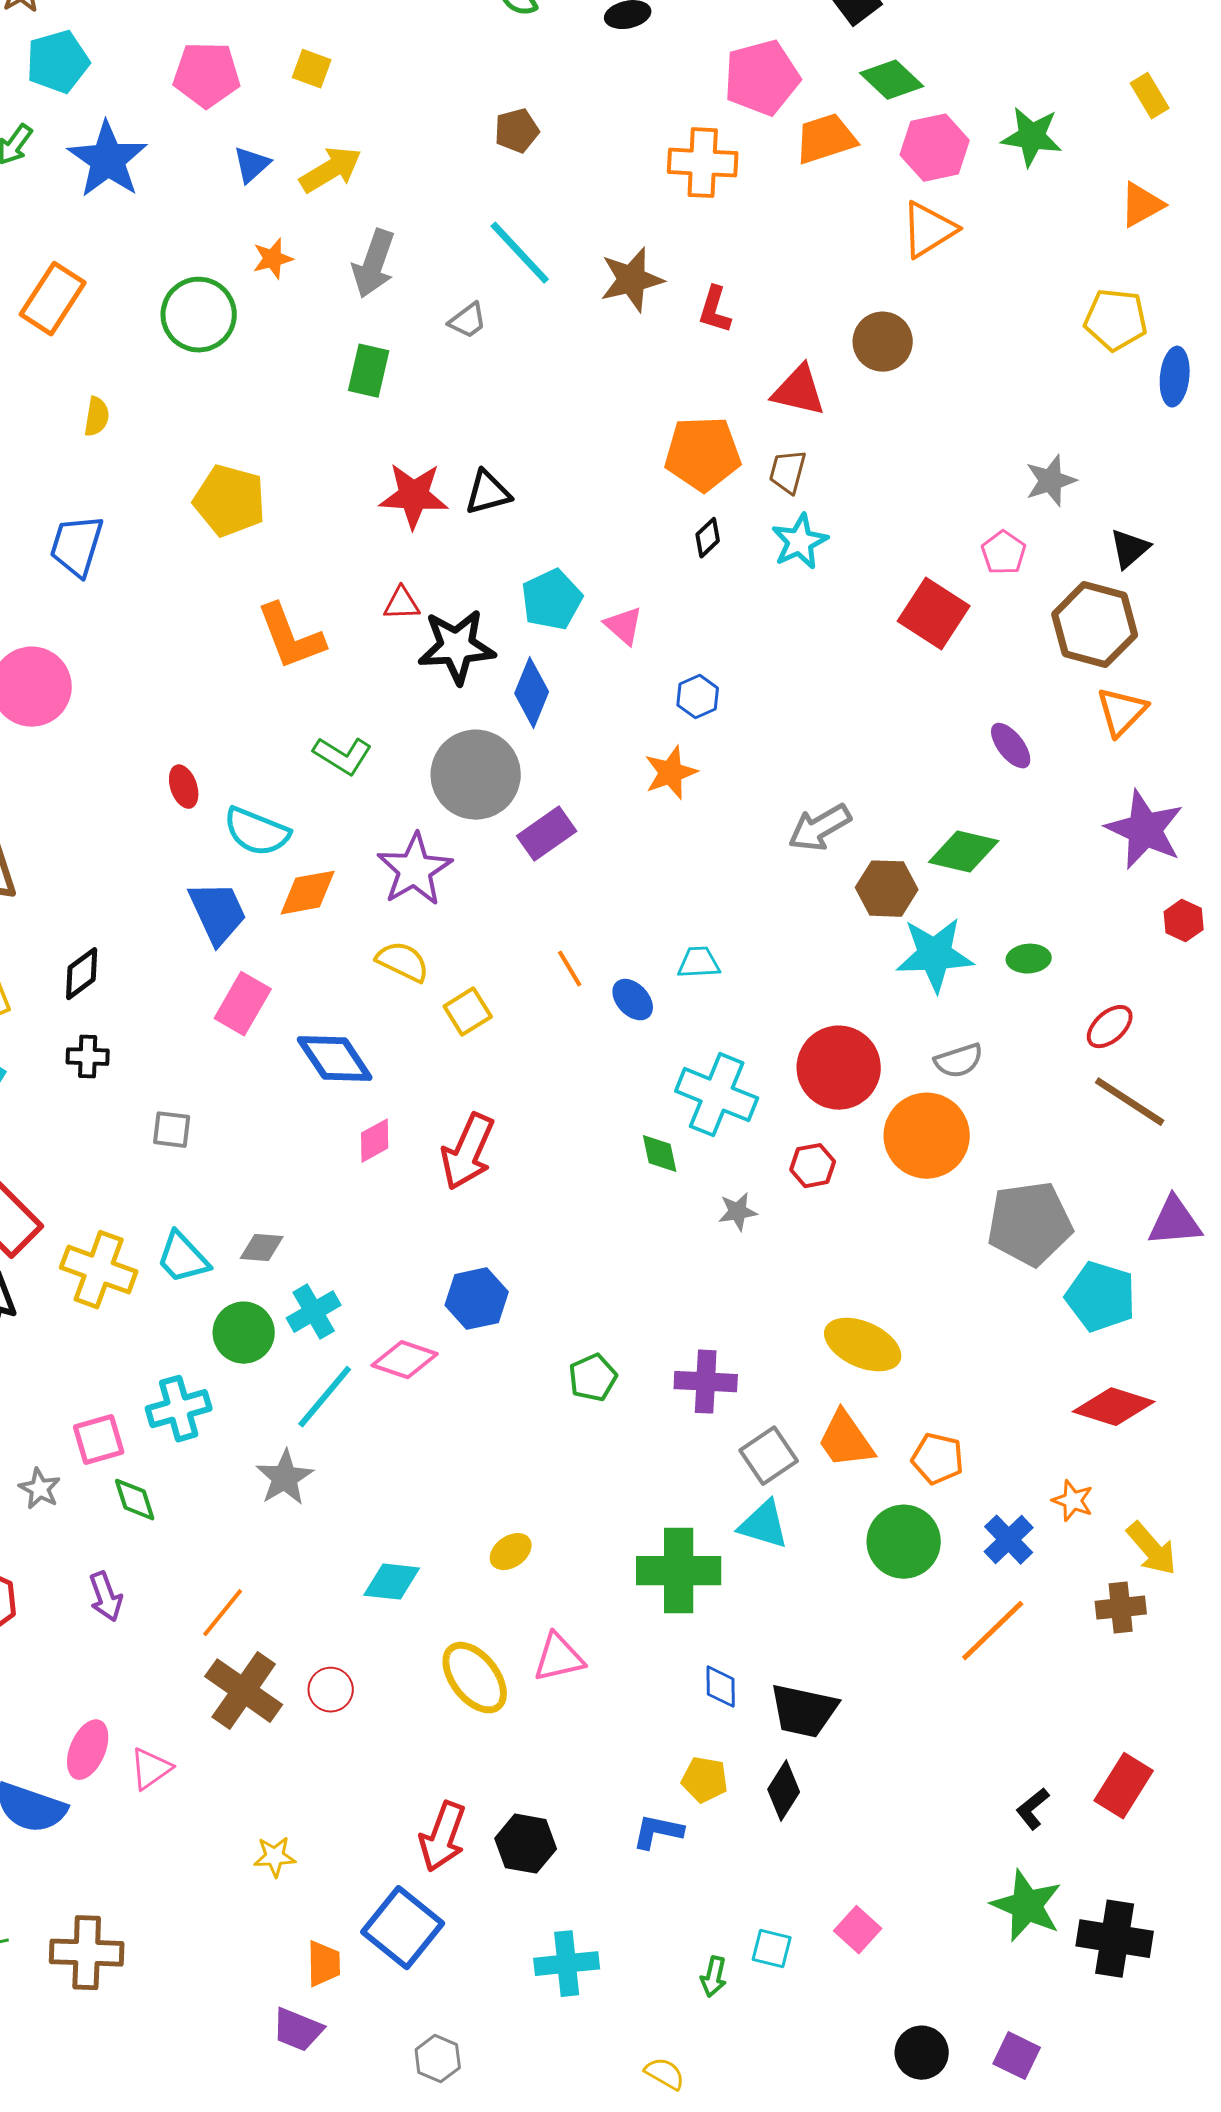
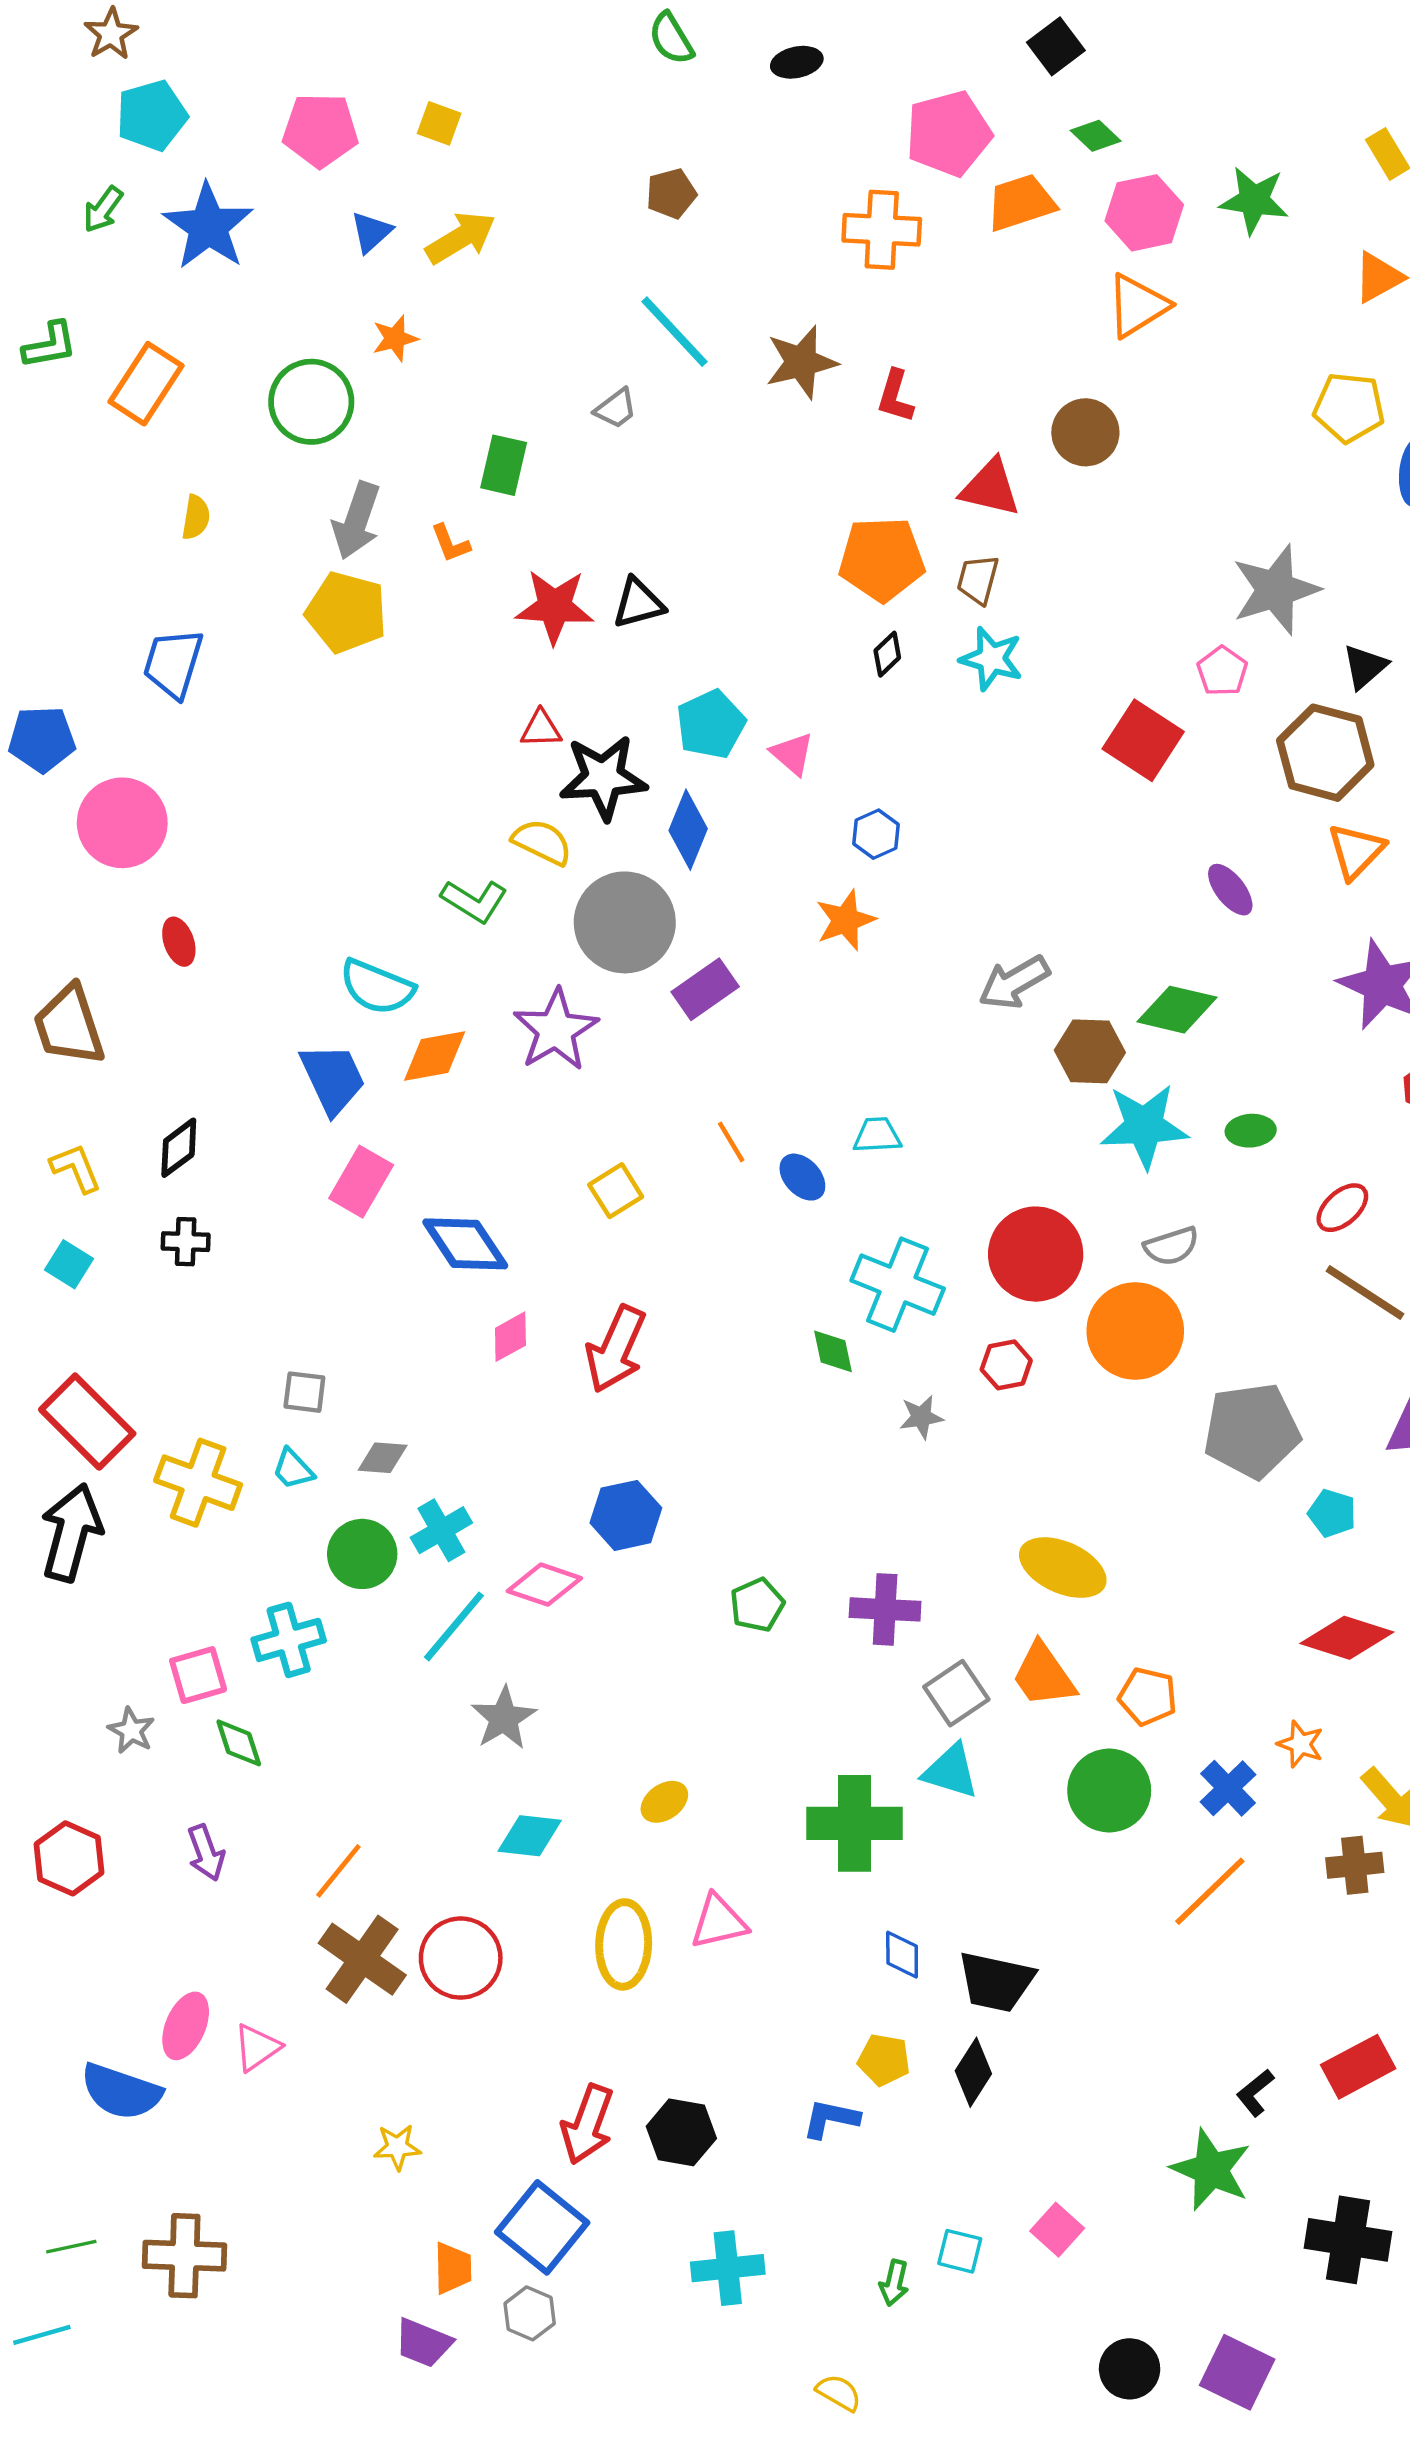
green diamond: (892, 80) -> (1096, 136), size x0.7
gray arrow: (374, 264) -> (357, 521), moved
gray star: (1051, 481) -> (1276, 590), size x1.5
cyan star: (800, 542) -> (991, 659), turned -30
orange L-shape: (291, 637) -> (450, 543), moved, size x0.5
red ellipse: (184, 787) -> (179, 942), moved
yellow semicircle: (403, 962) -> (542, 842), moved
gray square: (172, 1130) -> (304, 1392), moved
cyan trapezoid: (183, 1258) -> (293, 1469), size x0.7
cyan pentagon: (1101, 1297) -> (1332, 1513), size x0.6
gray star: (285, 1478) -> (504, 1718), moved
yellow ellipse: (475, 1678) -> (624, 1944), turned 40
red circle: (331, 1690) -> (461, 1958), size x1.6
red rectangle: (1124, 1786) -> (1358, 2067), turned 30
green star: (1027, 1906) -> (1211, 2170), moved
purple square: (1017, 2056) -> (1237, 2372), size x1.4
gray hexagon: (438, 2059) -> (530, 2313), moved

